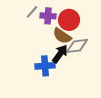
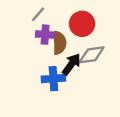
purple cross: (48, 16) -> (45, 35), moved
brown semicircle: (62, 36) -> (59, 43), moved, turned -126

